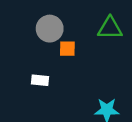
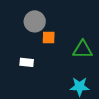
green triangle: (110, 28) -> (83, 50), moved

